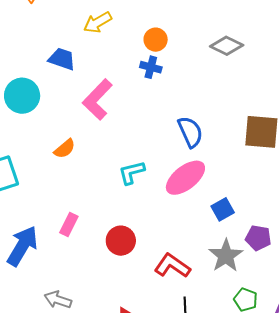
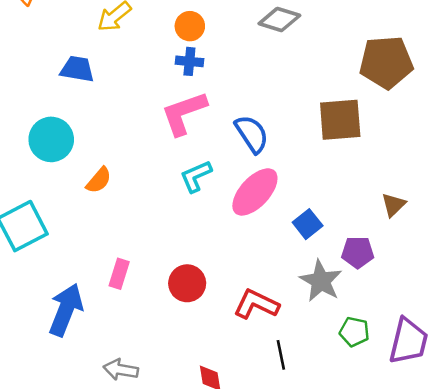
cyan circle: (22, 96) -> (51, 139), moved
pink L-shape: (97, 100) -> (184, 113), moved, turned 36
cyan L-shape: (132, 172) -> (196, 176), moved

